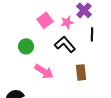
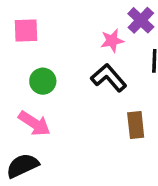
pink square: (45, 20) -> (26, 30), moved, turned 35
pink arrow: (44, 71) -> (34, 123), moved

